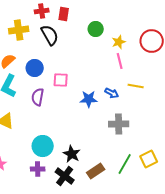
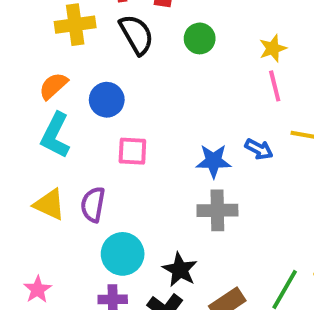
green circle: (96, 29) -> (200, 38), moved
pink square: (61, 80) -> (132, 151), moved
purple semicircle: (38, 97) -> (93, 204), moved
gray cross: (119, 124) -> (217, 210), moved

